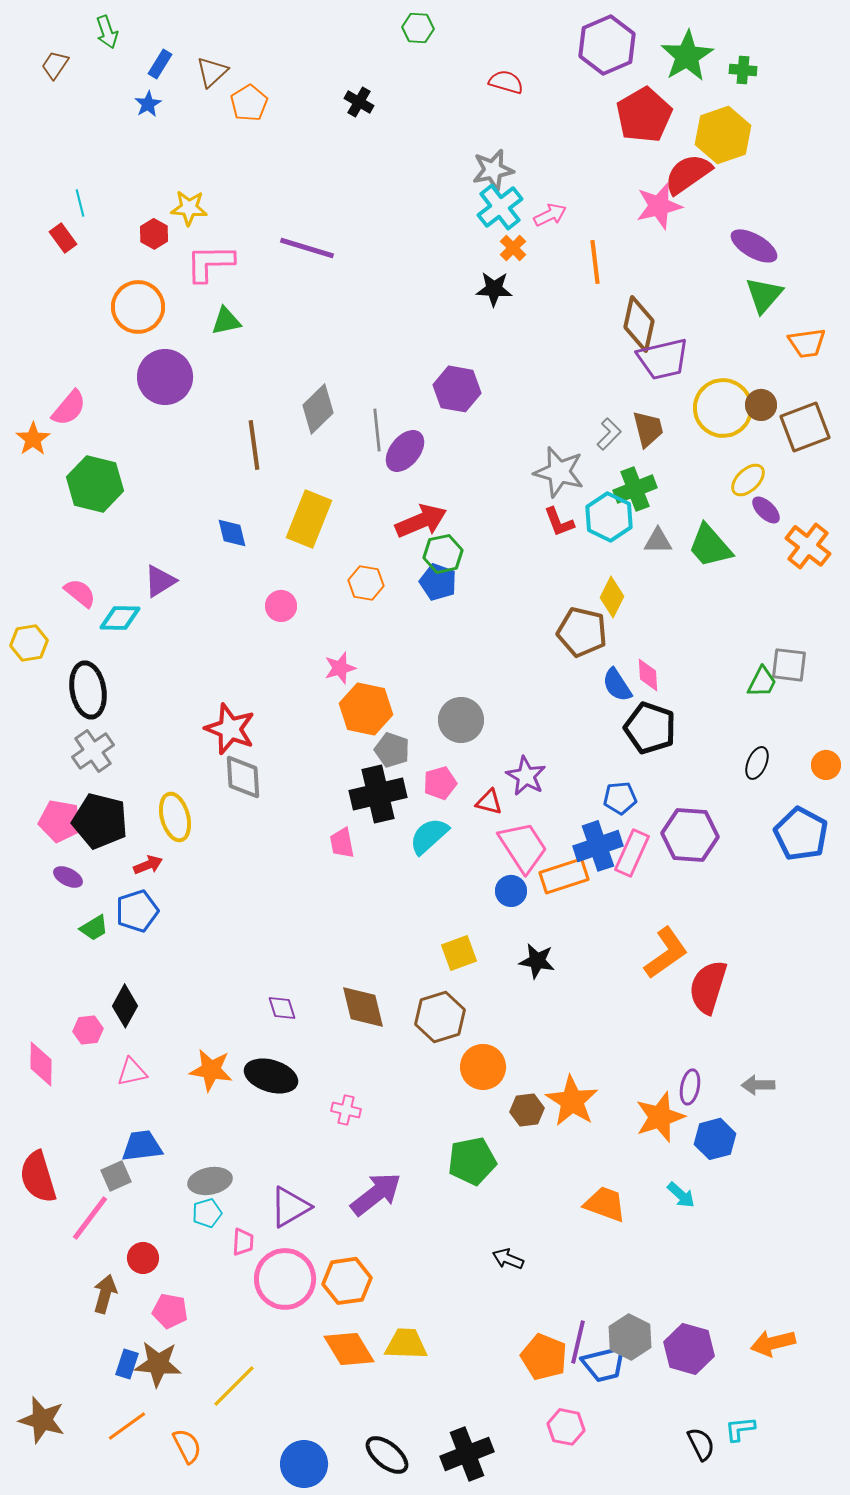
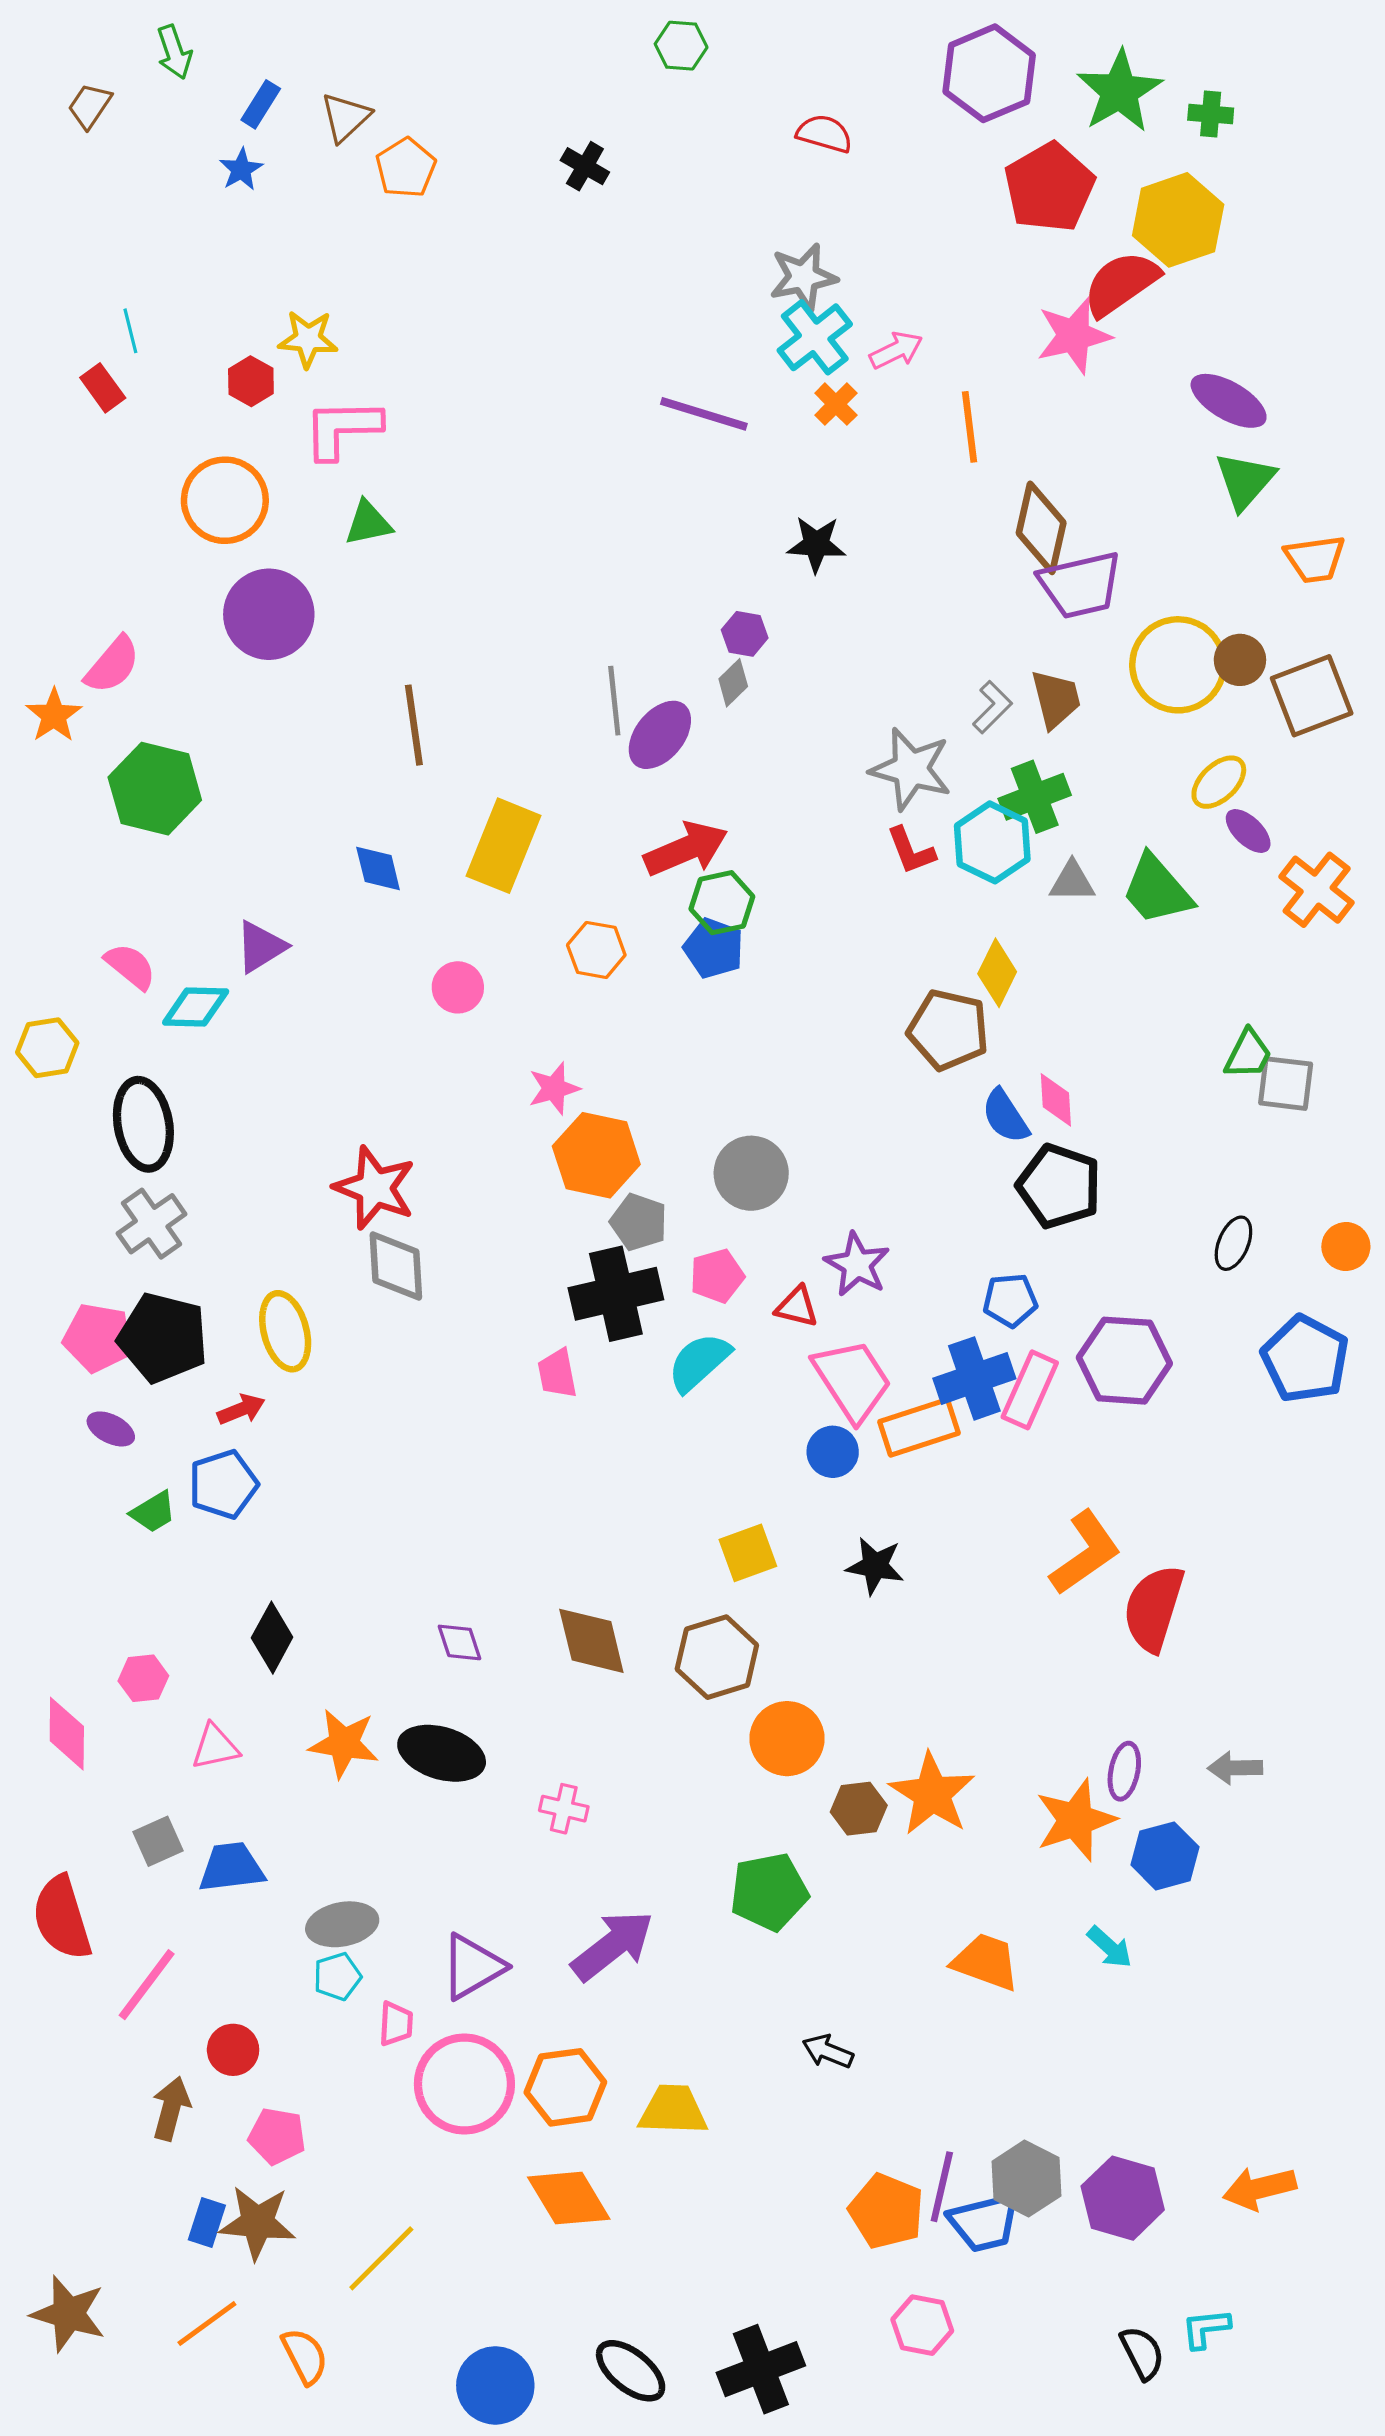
purple line: (307, 248) -> (704, 414), moved
black star: (494, 289) -> (816, 544), moved
purple hexagon: (457, 389) -> (745, 634), size x0.6
gray diamond: (318, 409) -> (733, 683), moved, size x0.6
green trapezoid: (762, 682) -> (1248, 1054), moved
black diamond: (125, 1006) -> (272, 1638), moved
gray square: (116, 1176) -> (158, 1841), moved
yellow trapezoid: (406, 1344) -> (673, 2110), moved

